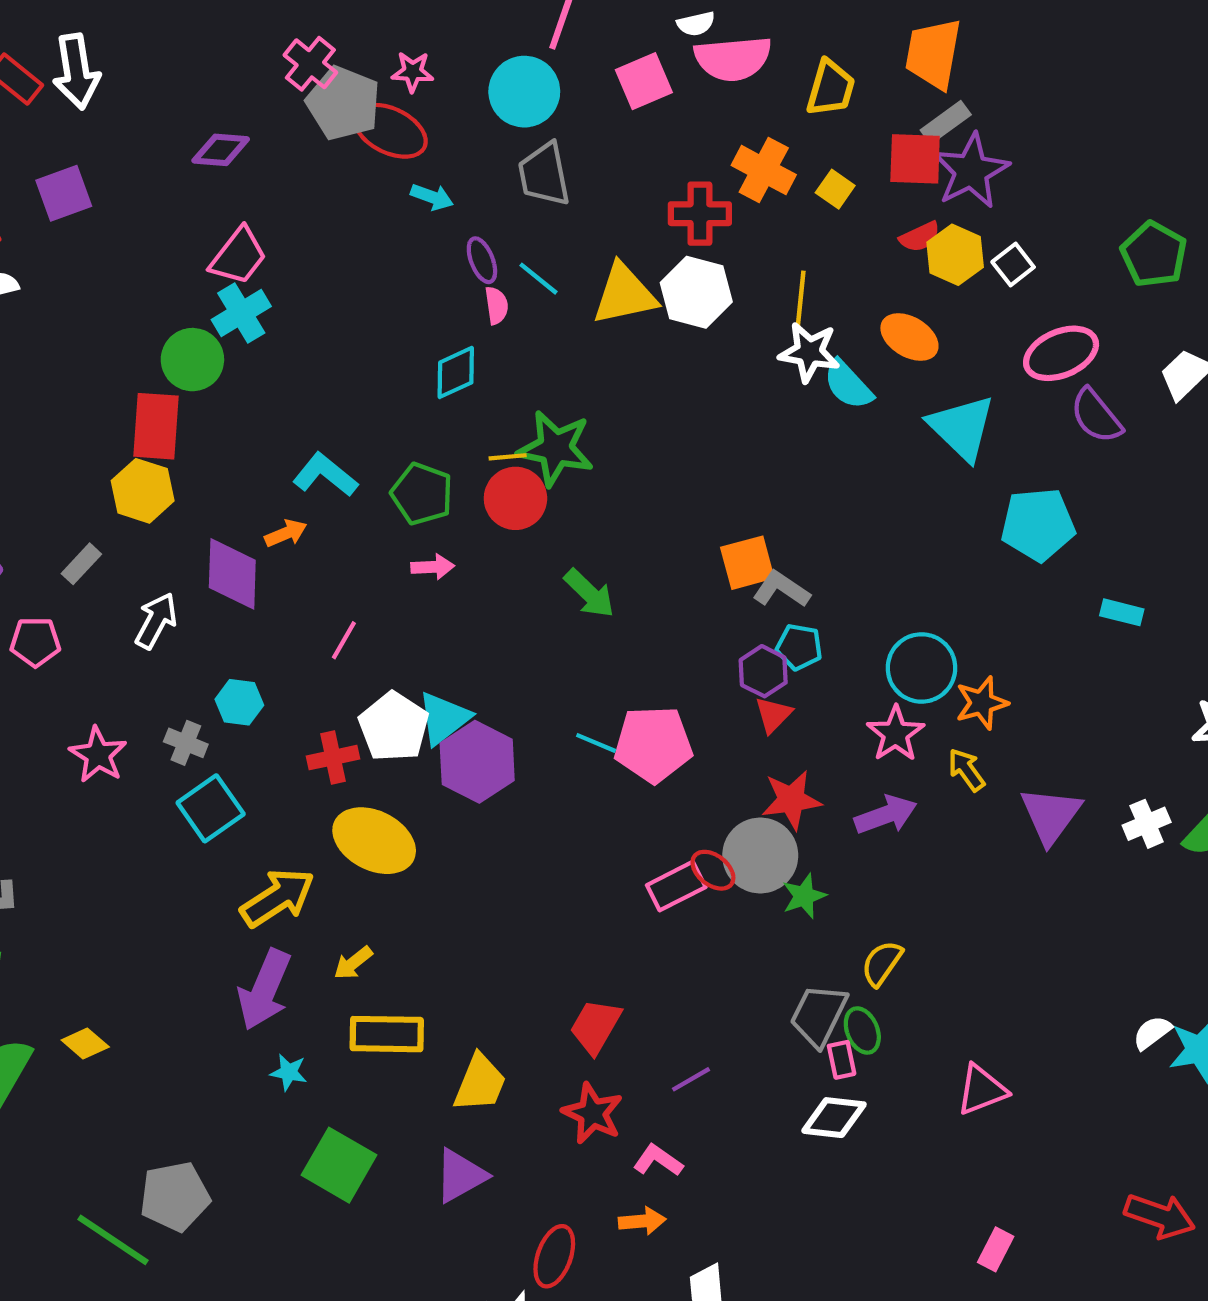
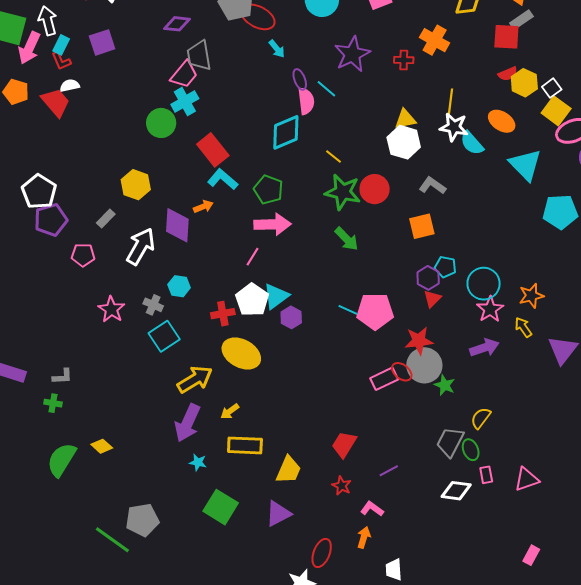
purple star: (971, 171) -> (352, 54), moved
gray trapezoid: (544, 174) -> (199, 56), moved
yellow square: (835, 189) -> (556, 111), moved, size x1.6
cyan arrow: (432, 197) -> (277, 49), turned 30
red cross: (700, 214) -> (404, 60), size x0.7
white hexagon: (696, 292) -> (404, 142), moved
yellow triangle: (624, 294) -> (405, 119), moved, size x0.7
pink semicircle: (496, 305) -> (306, 101), size x1.5
cyan diamond: (456, 372) -> (286, 132), size x1.4
red rectangle: (156, 426) -> (213, 150), moved, turned -44
green star: (555, 448) -> (343, 192), moved
yellow line: (508, 457) -> (333, 157), moved, turned 42
red circle: (515, 498) -> (375, 189), moved
pink arrow: (433, 567) -> (272, 224), size x1.8
gray L-shape: (781, 589) -> (432, 186), moved
white arrow: (156, 621) -> (141, 246), size x1.4
pink line: (344, 640) -> (252, 257), moved
cyan circle: (921, 668) -> (484, 284), moved
purple hexagon: (477, 762) -> (291, 317), size x0.6
red star: (791, 800) -> (419, 341), moved
green star: (804, 896) -> (445, 385), turned -30
pink rectangle: (842, 1060) -> (486, 475), moved
red star: (593, 1113) -> (342, 486), size x0.7
orange arrow: (642, 1221) -> (364, 537), turned -70

